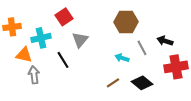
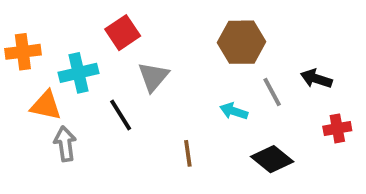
red cross: (176, 67) -> (337, 128), size x0.6
brown line: (113, 83) -> (188, 153), moved, turned -64

